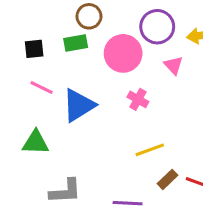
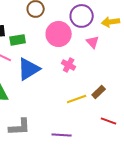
green rectangle: (76, 43) -> (18, 40), moved
brown rectangle: (168, 179) -> (99, 92), moved

